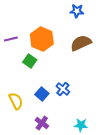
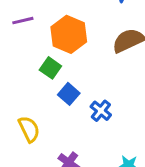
purple line: (11, 39) -> (23, 21), moved
blue square: (42, 94) -> (69, 94), moved

